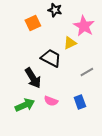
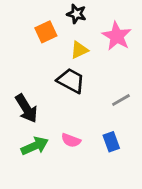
yellow triangle: (70, 43) -> (79, 50), moved
black arrow: (33, 78) -> (26, 108), moved

